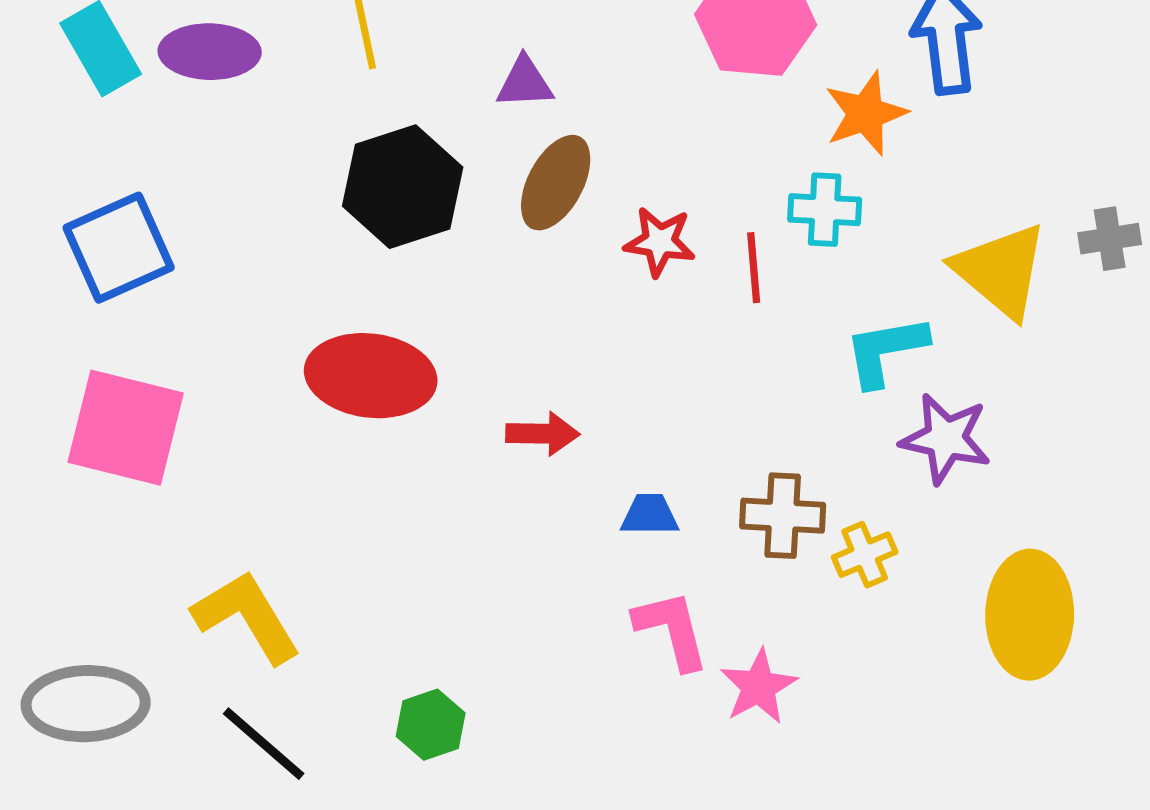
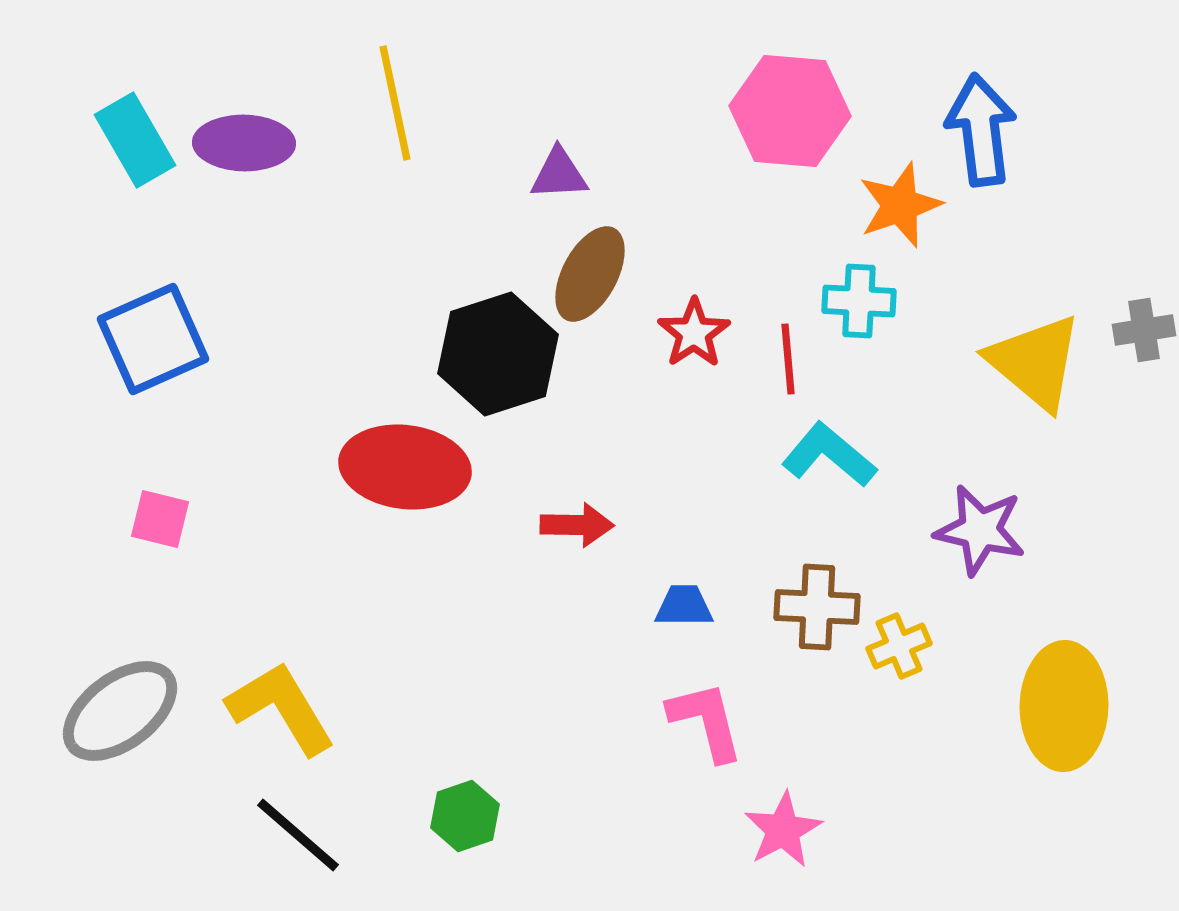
black hexagon: (403, 187) -> (498, 354), moved
red star: (660, 242) -> (694, 333), turned 30
cyan L-shape: (886, 351) -> (829, 455), moved, turned 50
pink square: (126, 428) -> (160, 519), size x0.5
pink star: (759, 687) -> (783, 830), moved
gray ellipse: (86, 704) -> (120, 711), moved, turned -35

